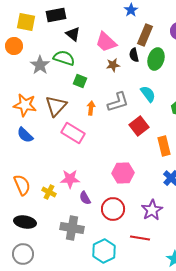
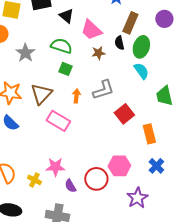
black triangle: (73, 34) -> (66, 16), moved
green semicircle: (64, 58) -> (61, 46), moved
cyan semicircle: (148, 94) -> (141, 71), moved
pink hexagon: (123, 173) -> (119, 166), moved
red circle: (113, 209) -> (96, 179), moved

